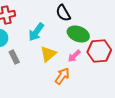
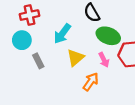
pink arrow: (74, 56) -> (104, 60), turned -72

